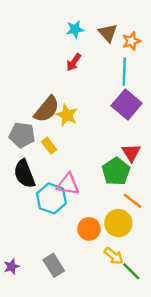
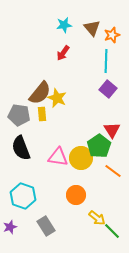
purple square: (127, 104) -> (108, 89), size x0.7
yellow rectangle: (49, 146) -> (42, 114), moved, turned 32
cyan hexagon: (51, 198) -> (23, 196), moved
yellow circle: (118, 223) -> (81, 158), moved

